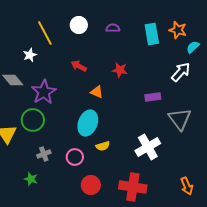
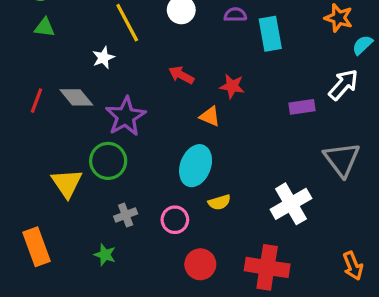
cyan rectangle: (152, 34) -> (270, 34), moved
red star: (120, 70) -> (232, 86), moved
purple rectangle: (153, 97) -> (302, 107), moved

